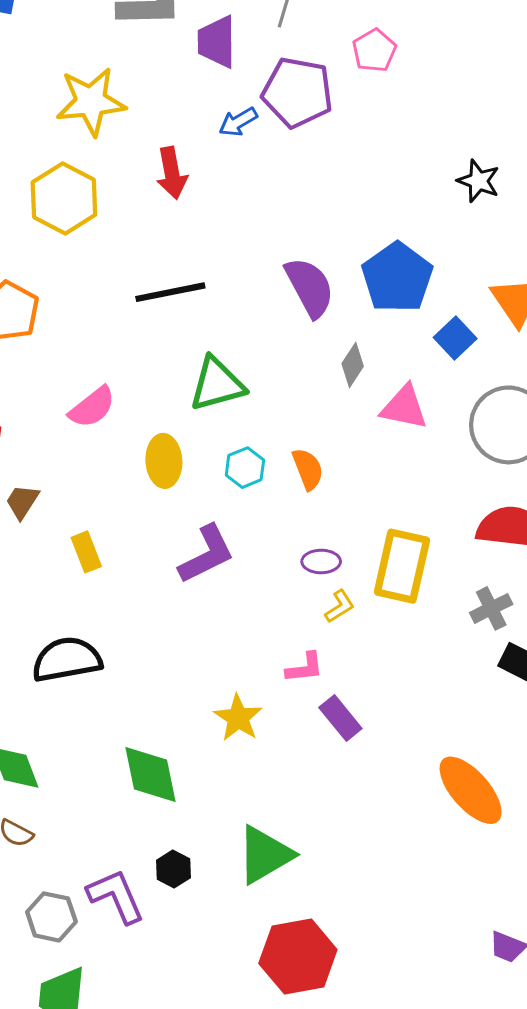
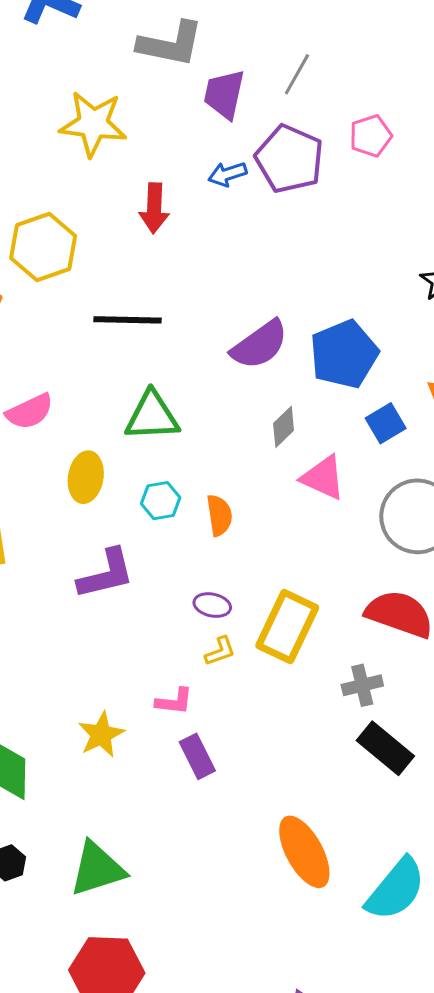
yellow hexagon: (64, 198) -> (43, 247), moved
purple semicircle: (310, 287) -> (260, 345), turned 70

